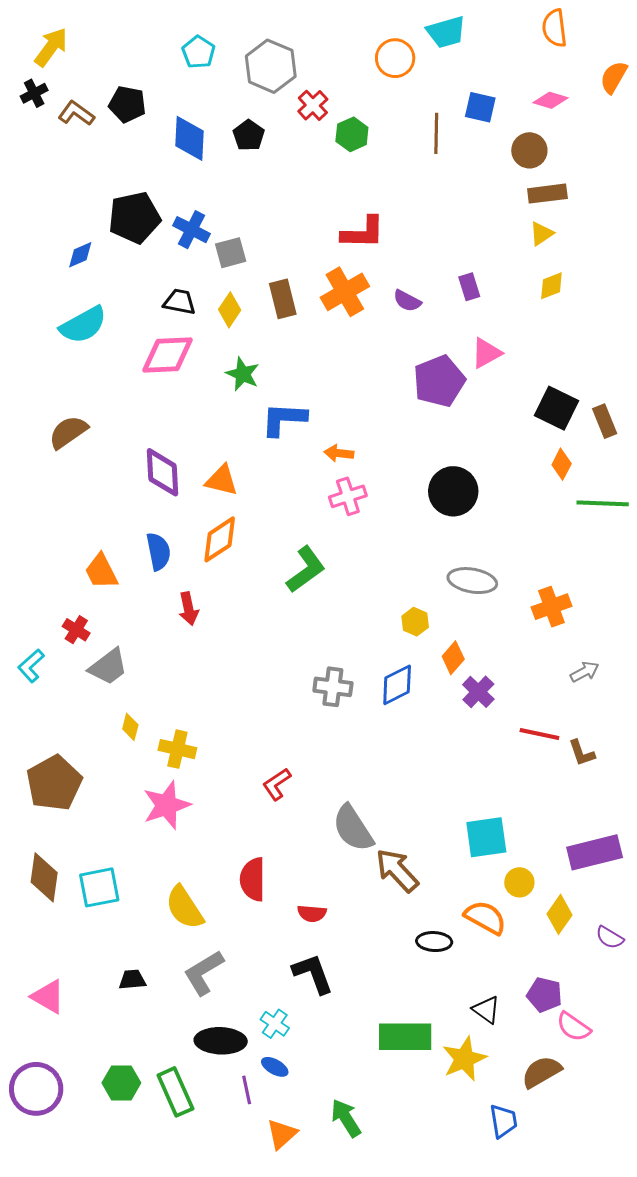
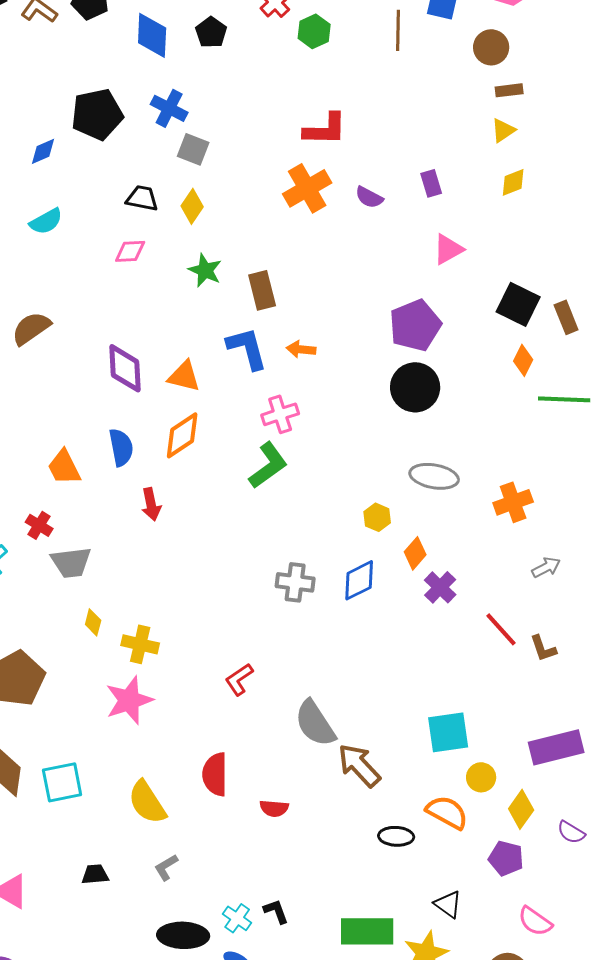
brown rectangle: (547, 194) -> (509, 90), size x0.7
blue cross: (192, 230) -> (169, 108), moved
gray square: (231, 253) -> (193, 149), turned 36
brown rectangle: (283, 299) -> (262, 290), moved
cyan semicircle: (83, 325) -> (46, 221), size x0.7
pink diamond: (167, 355) -> (130, 251), size x0.6
purple pentagon: (439, 381) -> (415, 325), moved
blue L-shape: (284, 419) -> (247, 348), moved, turned 72
pink cross: (348, 496) -> (280, 414), moved
gray trapezoid: (108, 667) -> (71, 562), turned 30
red line: (539, 734) -> (501, 629), turned 36
gray L-shape: (204, 973) -> (166, 867), size x0.6
black L-shape: (313, 974) -> (276, 911), moved, size x0.6
purple pentagon: (544, 995) -> (506, 858), moved

